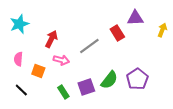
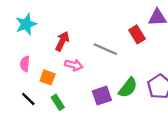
gray line: (89, 46) -> (105, 49), turned 60
green rectangle: (63, 92) -> (58, 102), moved

